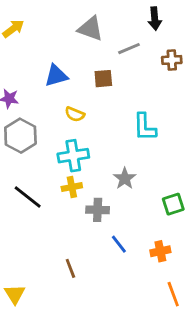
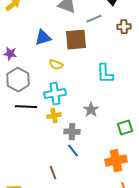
brown square: (103, 79) -> (76, 40), size x1.6
black line: (28, 197) -> (26, 107), moved, turned -35
blue line: (119, 244) -> (73, 151), moved
orange cross: (160, 251) -> (116, 161), size x1.5

